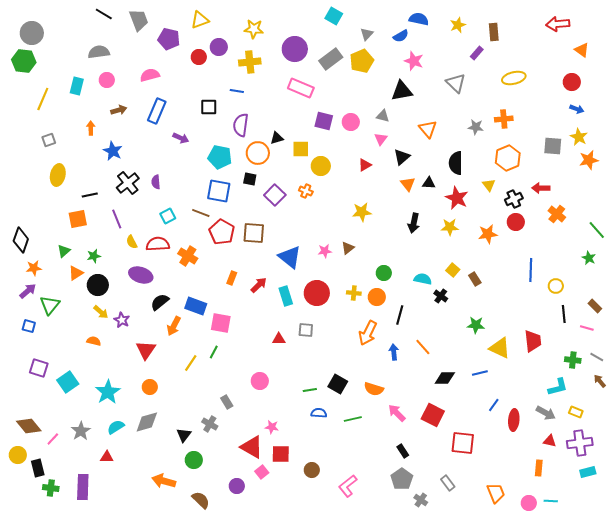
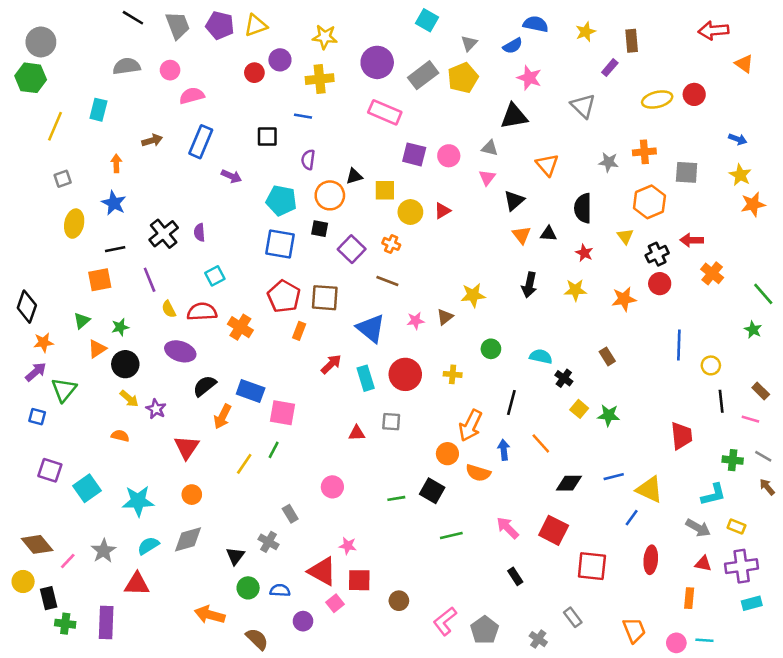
purple pentagon: (169, 39) -> (220, 25), moved
pink circle: (107, 80) -> (170, 70), moved
red circle: (572, 82) -> (694, 94), moved
purple semicircle: (241, 125) -> (308, 160), size x0.7
gray square: (553, 146) -> (687, 172), moved
blue star: (113, 151) -> (114, 203), moved
red triangle: (365, 165) -> (442, 211), moved
red star: (457, 198) -> (584, 253), size x0.6
yellow star: (362, 212) -> (473, 295), moved
brown line: (201, 213) -> (387, 281), moved
yellow square: (453, 270) -> (579, 409), moved
orange rectangle: (232, 278) -> (299, 331), moved
orange circle: (377, 297) -> (447, 454), moved
yellow triangle: (500, 348) -> (649, 489), moved
orange semicircle: (374, 389) -> (478, 473), moved
cyan star: (108, 392) -> (138, 501), turned 30
blue semicircle: (319, 413) -> (280, 590), moved
red ellipse: (514, 420) -> (651, 560), moved
red triangle: (107, 457) -> (137, 584), size x1.5
gray pentagon: (402, 479) -> (485, 630), moved

